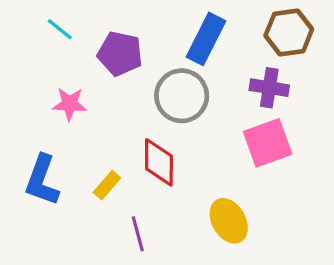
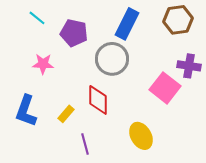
purple cross: (269, 88) -> (189, 66), moved
pink square: (268, 143) -> (165, 88), turned -32

